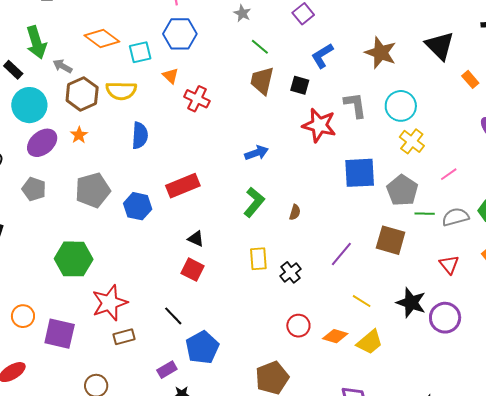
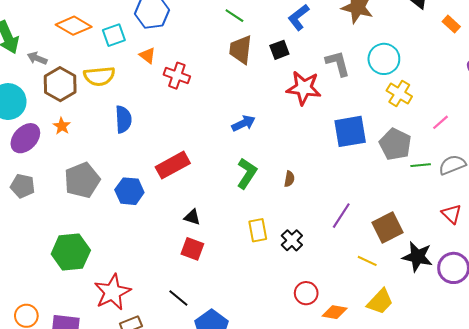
black square: (300, 85) -> (279, 50), turned -30
brown square: (391, 240) -> (387, 227), moved, turned -36
orange diamond: (335, 336) -> (335, 312), moved

